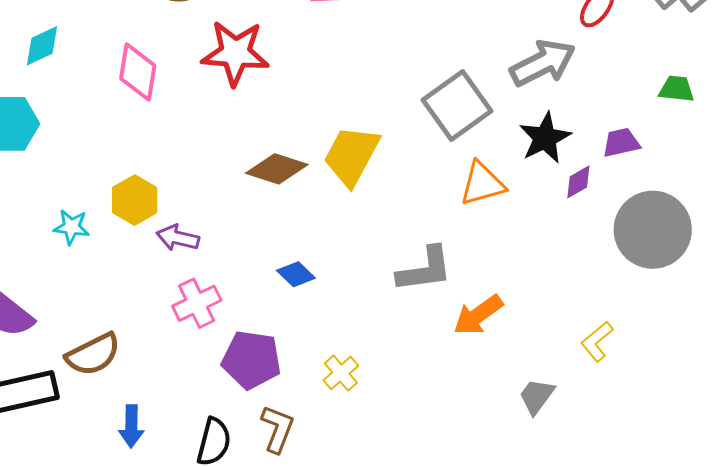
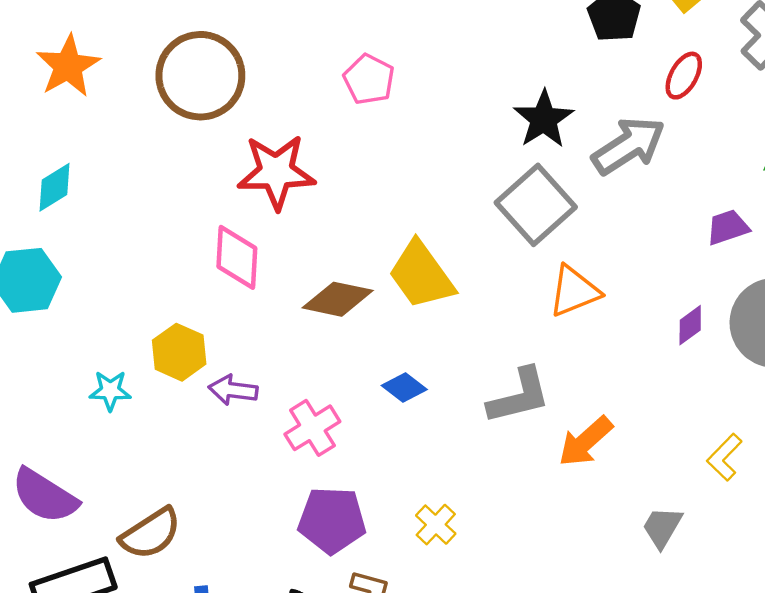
pink diamond: (138, 72) -> (237, 257), moved
black star: (545, 138) -> (544, 119), moved
yellow trapezoid: (351, 156) -> (421, 275), turned -58
purple diamond: (578, 182) -> (690, 325), moved
blue diamond: (296, 274) -> (404, 387), moved
pink cross: (197, 303) -> (312, 428), moved

